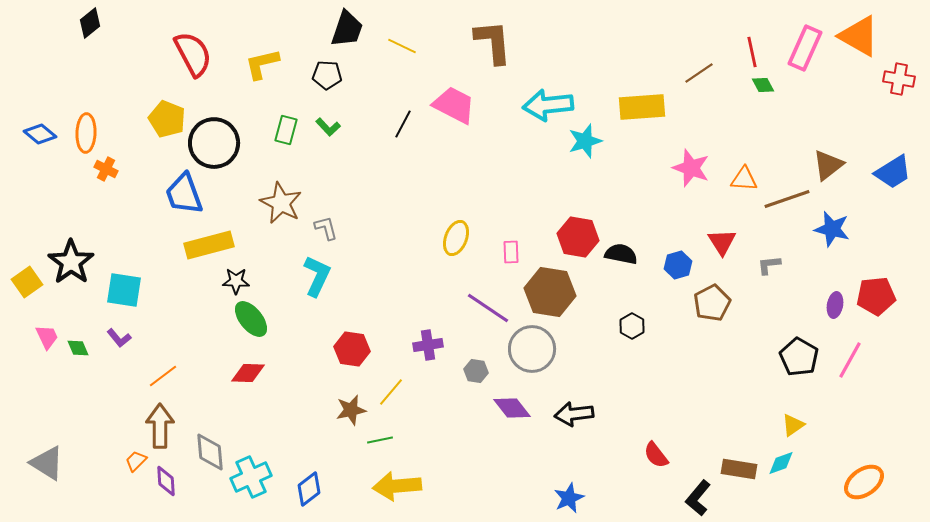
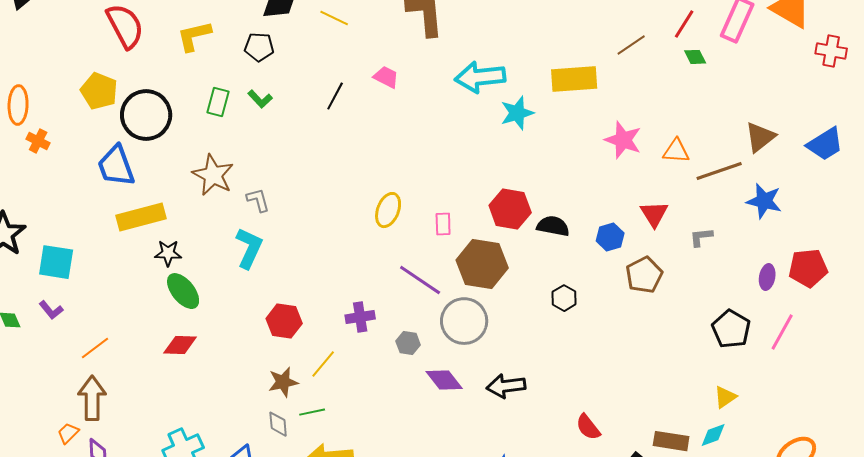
red line: (752, 52) -> (684, 24), turned 44
pink trapezoid: (454, 105) -> (386, 77), size x0.6
gray diamond: (210, 452) -> (278, 424), moved, size x0.7

